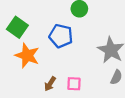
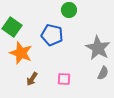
brown arrow: (50, 84) -> (32, 79), moved

